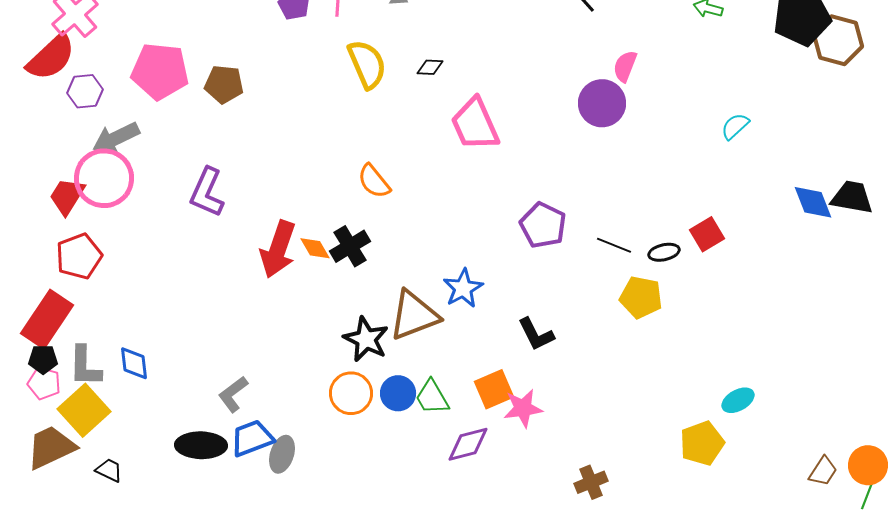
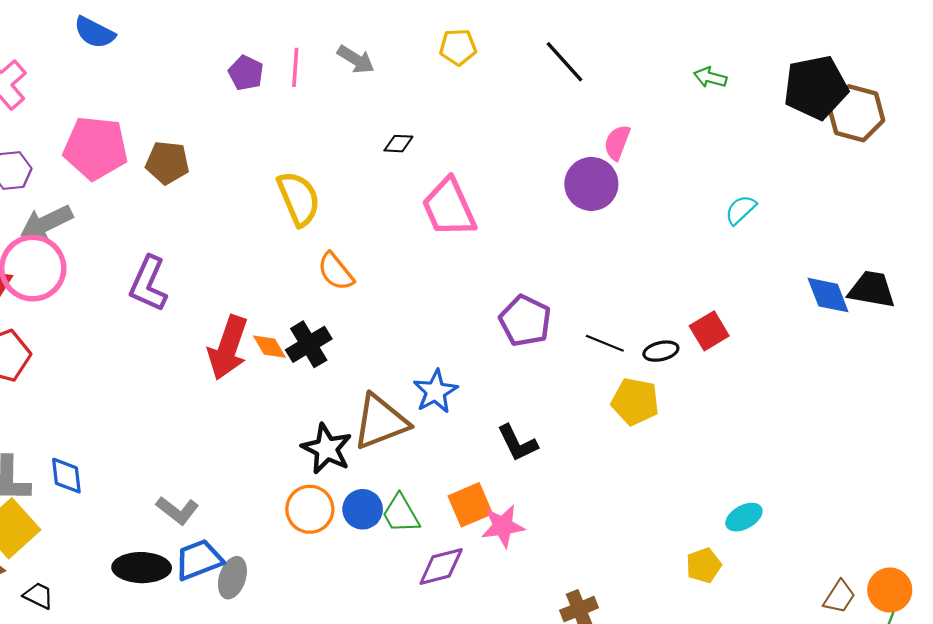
yellow semicircle: (367, 64) -> (299, 199), moved
gray L-shape: (233, 394) -> (177, 510), turned -105
yellow pentagon: (702, 443) -> (704, 565), size x0.7

